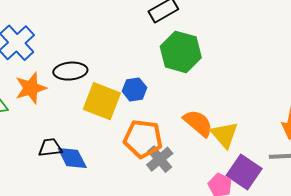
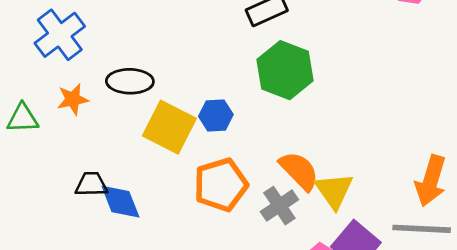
orange star: (31, 88) -> (73, 99), size x0.7
orange pentagon: (143, 139) -> (221, 185), turned -30
gray cross: (160, 159) -> (279, 206), moved

